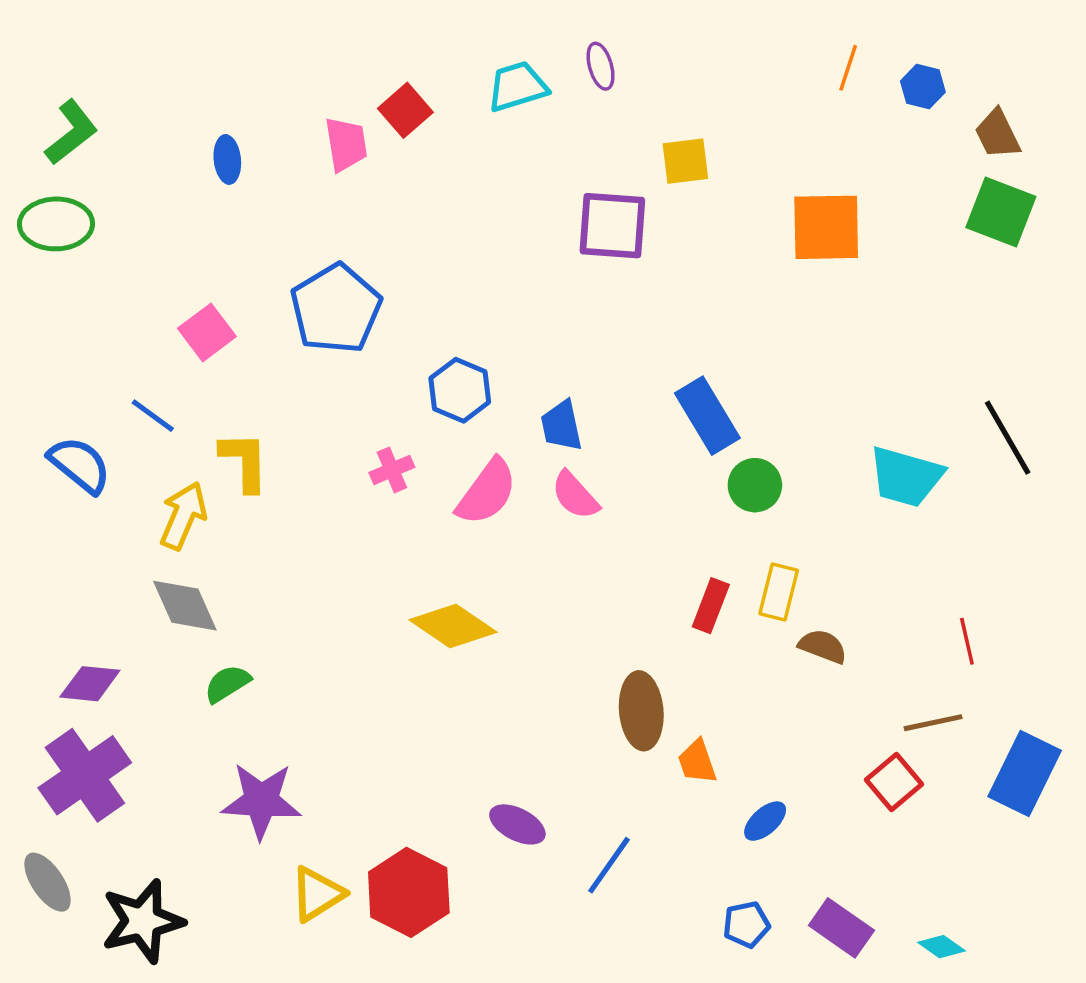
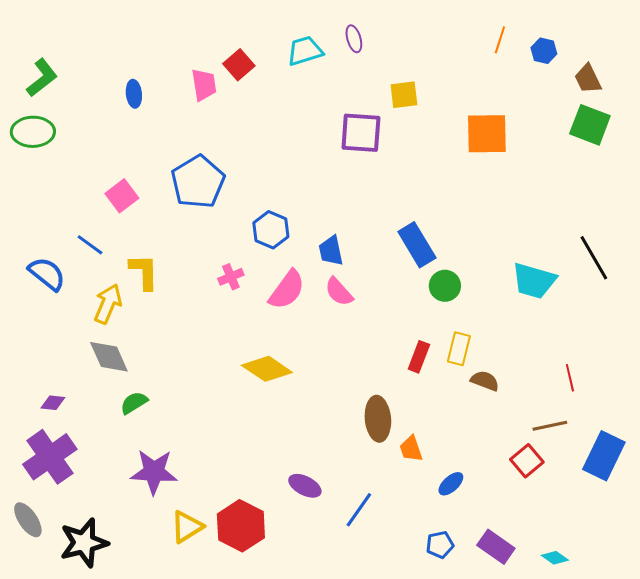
purple diamond: (90, 684) -> (53, 403), size x0.7

